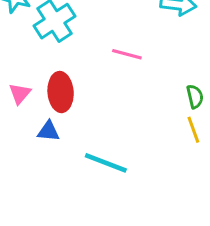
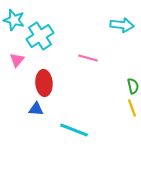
pink triangle: (20, 94) -> (17, 60), moved

